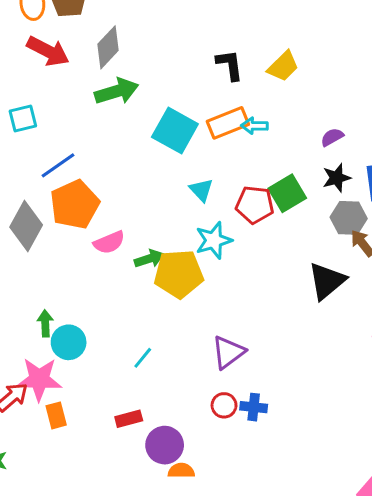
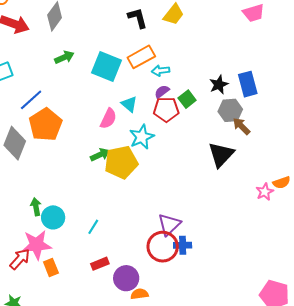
green arrow: (117, 91) -> (64, 57), moved, size x0.7
cyan arrow: (254, 126) -> (161, 71), moved
purple semicircle: (332, 137) -> (162, 92), moved
green square: (287, 193) -> (187, 99), size x0.7
pink semicircle: (109, 242) -> (108, 118), moved, turned -35
purple triangle: (228, 352) -> (169, 224), moved
cyan line: (143, 358) -> (93, 227), moved
red circle: (224, 405) -> (163, 247), size x1.8

